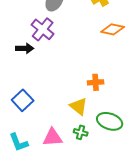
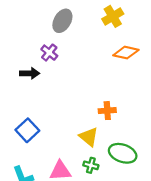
purple cross: (43, 29) -> (49, 53), size x0.7

